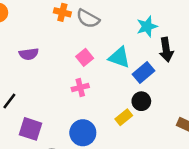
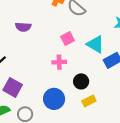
black circle: (141, 101) -> (81, 81), moved
yellow rectangle: (124, 117) -> (89, 101), moved

